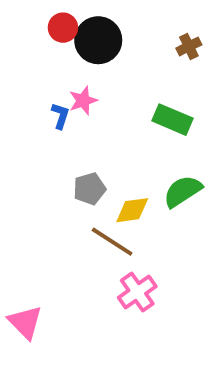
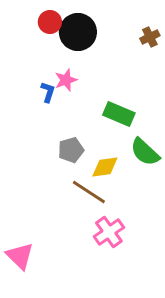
green rectangle: (172, 120) -> (119, 114), moved
green semicircle: (183, 191) -> (145, 152), turned -104

